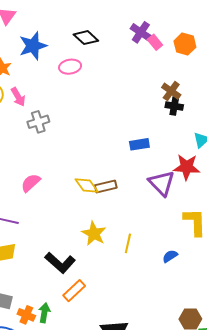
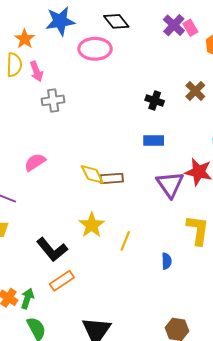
pink rectangle: (155, 42) -> (190, 28), moved
pink ellipse: (70, 67) -> (95, 49), size x1.4
black cross: (174, 106) -> (155, 100), moved
blue semicircle: (170, 256) -> (167, 261), turned 112

